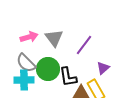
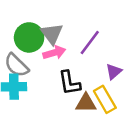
pink arrow: (29, 37) -> (54, 53), moved
green circle: (48, 69) -> (29, 37), moved

